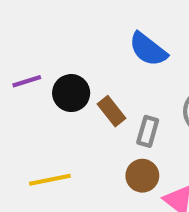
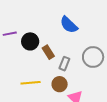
yellow line: (50, 180) -> (31, 83), moved

